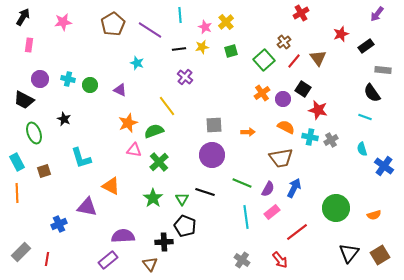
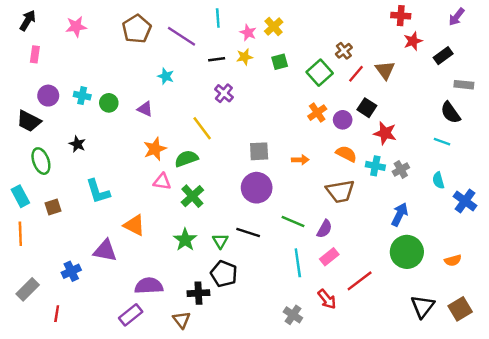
red cross: (301, 13) -> (401, 16), moved, turned 35
blue arrow: (294, 188) -> (400, 214), moved
gray rectangle: (21, 252) -> (28, 289), moved
red arrow: (280, 260) -> (327, 299), moved

